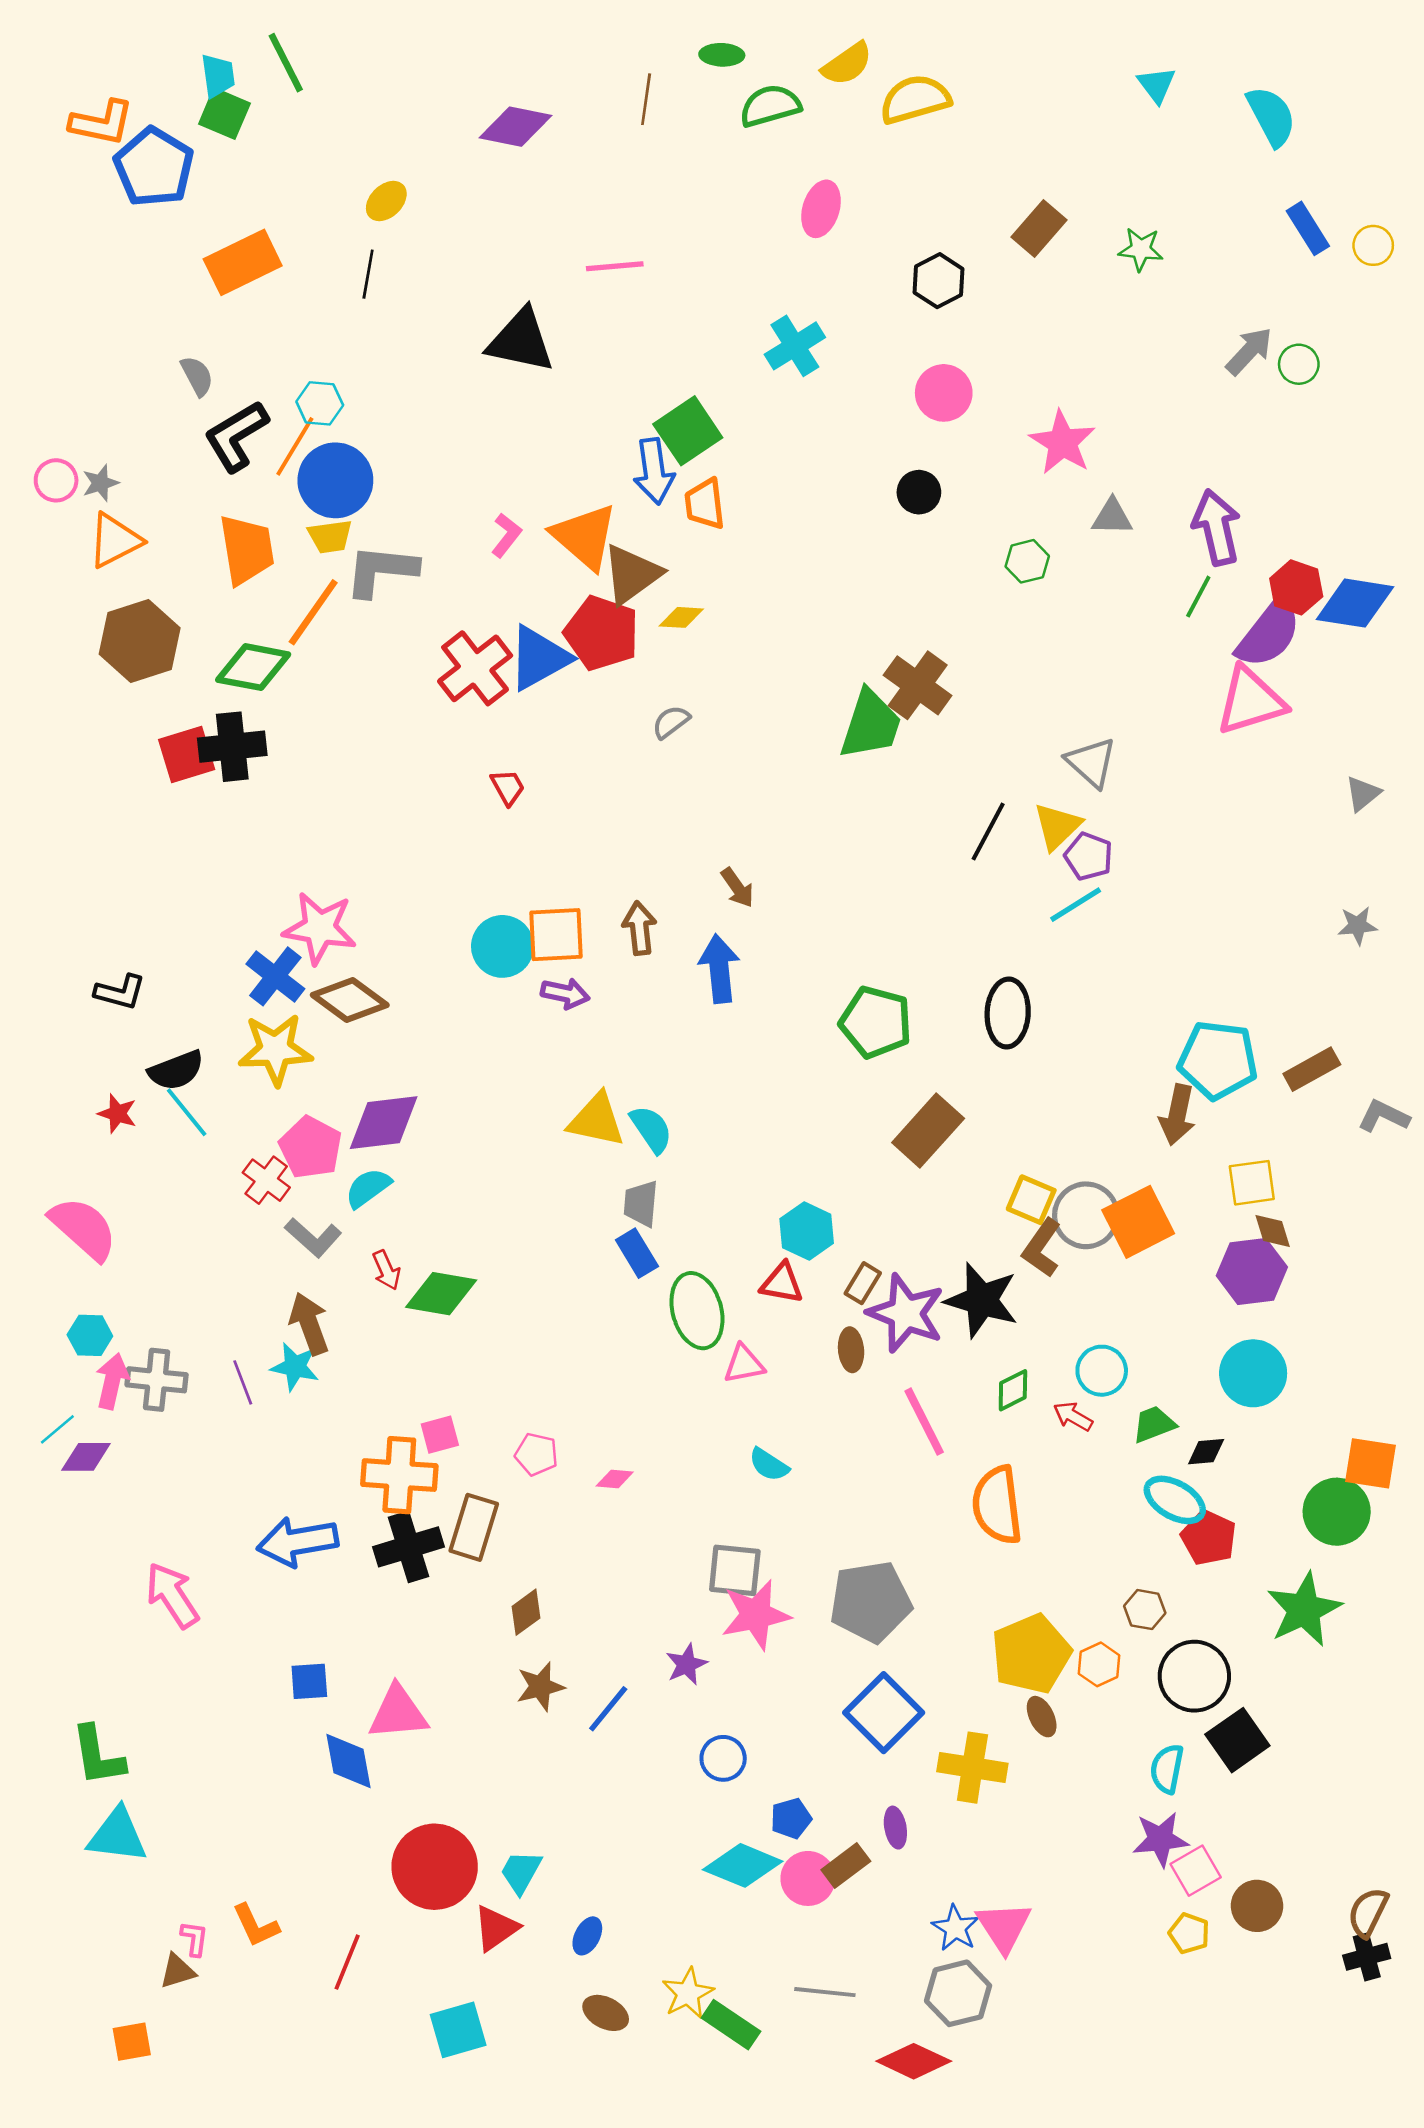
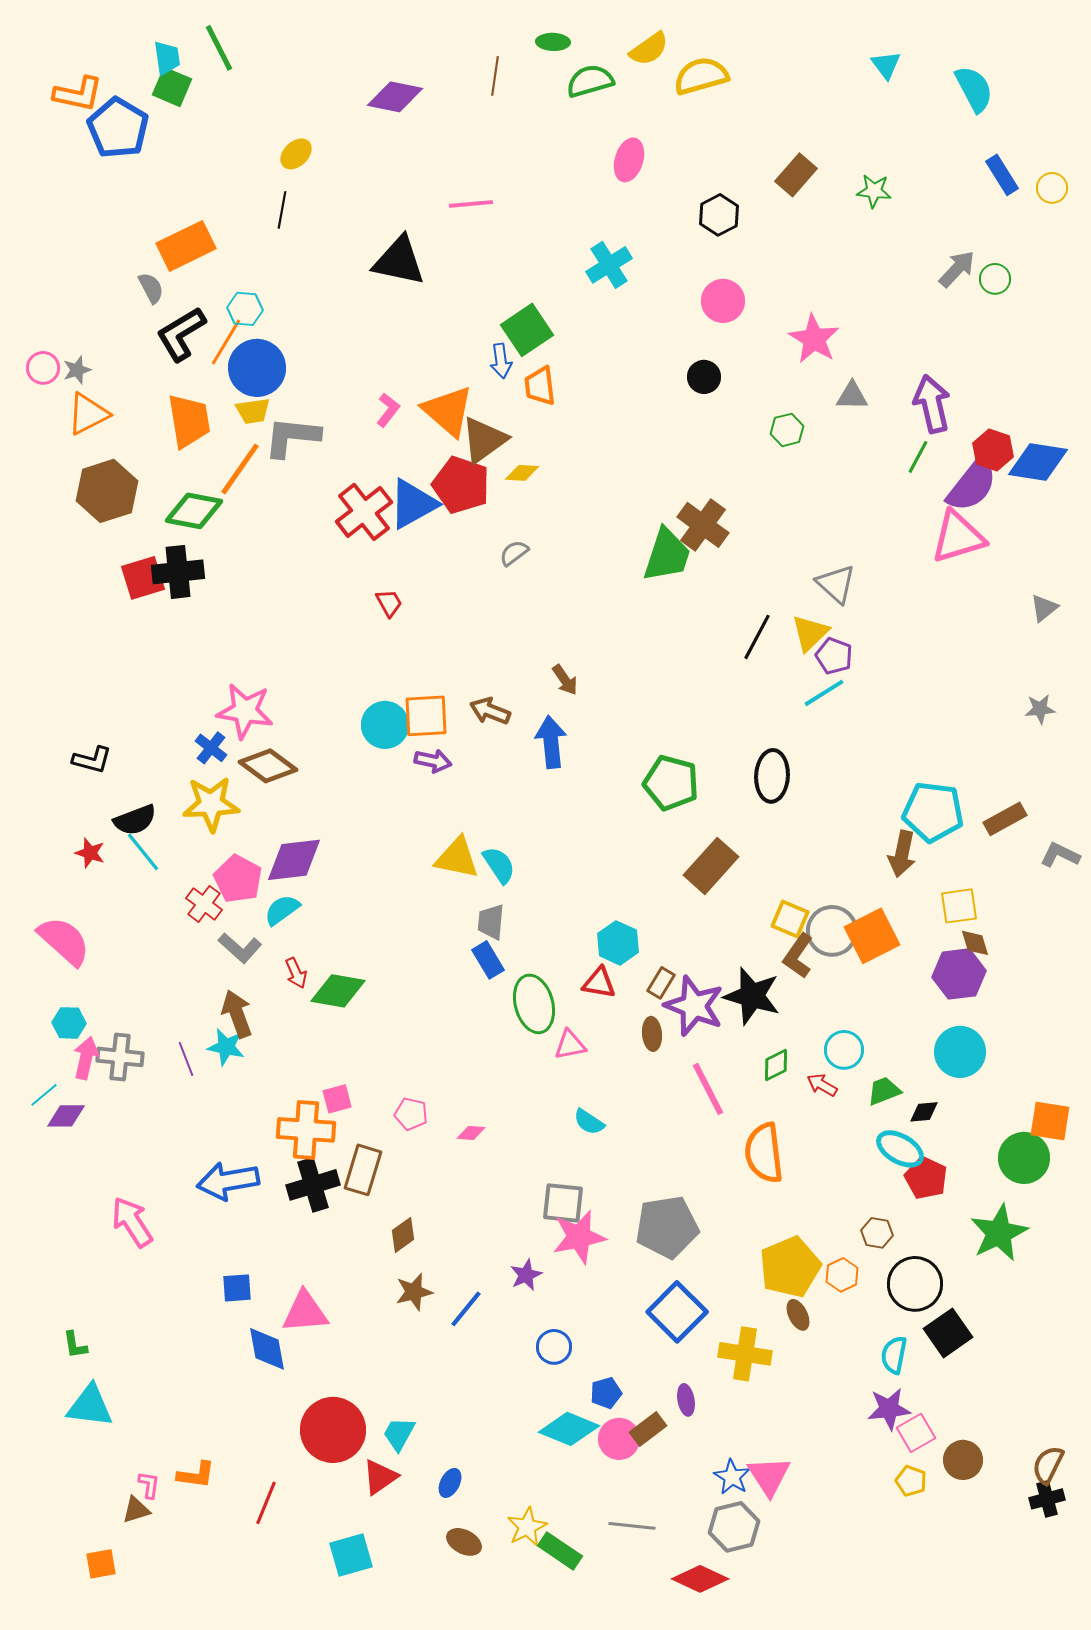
orange rectangle: (243, 262) -> (186, 246), moved
blue arrow: (654, 471) -> (501, 361), size x0.7
brown arrow: (640, 928) -> (490, 711), turned -63
blue cross: (275, 976) -> (211, 748), size x0.7
green L-shape: (98, 1756) -> (75, 1345), size x0.6
orange L-shape: (256, 1925) -> (196, 1475), turned -57

